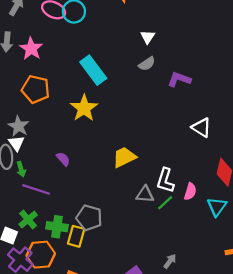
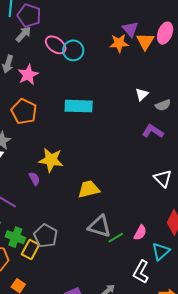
white triangle: (148, 37) -> (142, 94), moved
gray semicircle: (147, 64) -> (163, 105), moved
cyan rectangle: (93, 70) -> (79, 106), turned -64
yellow star: (84, 108) -> (51, 160), moved, turned 30
white L-shape: (165, 180) -> (141, 272), moved
gray triangle: (145, 194) -> (100, 226), size x1.4

